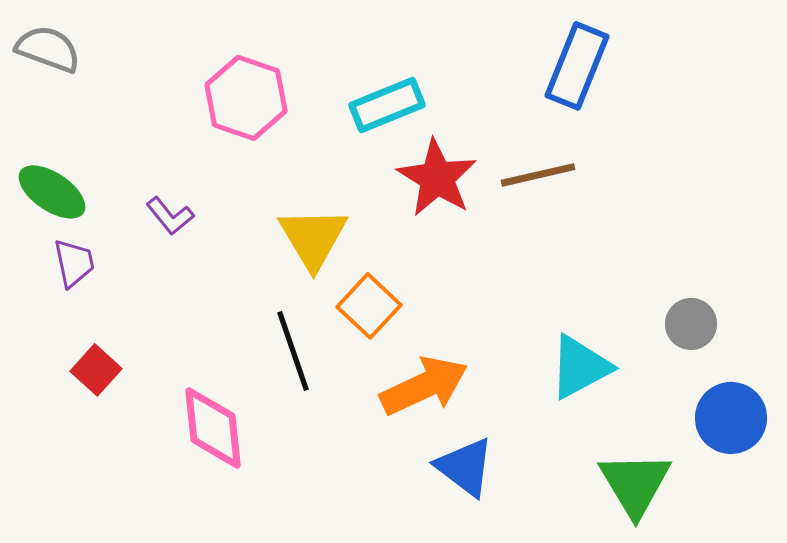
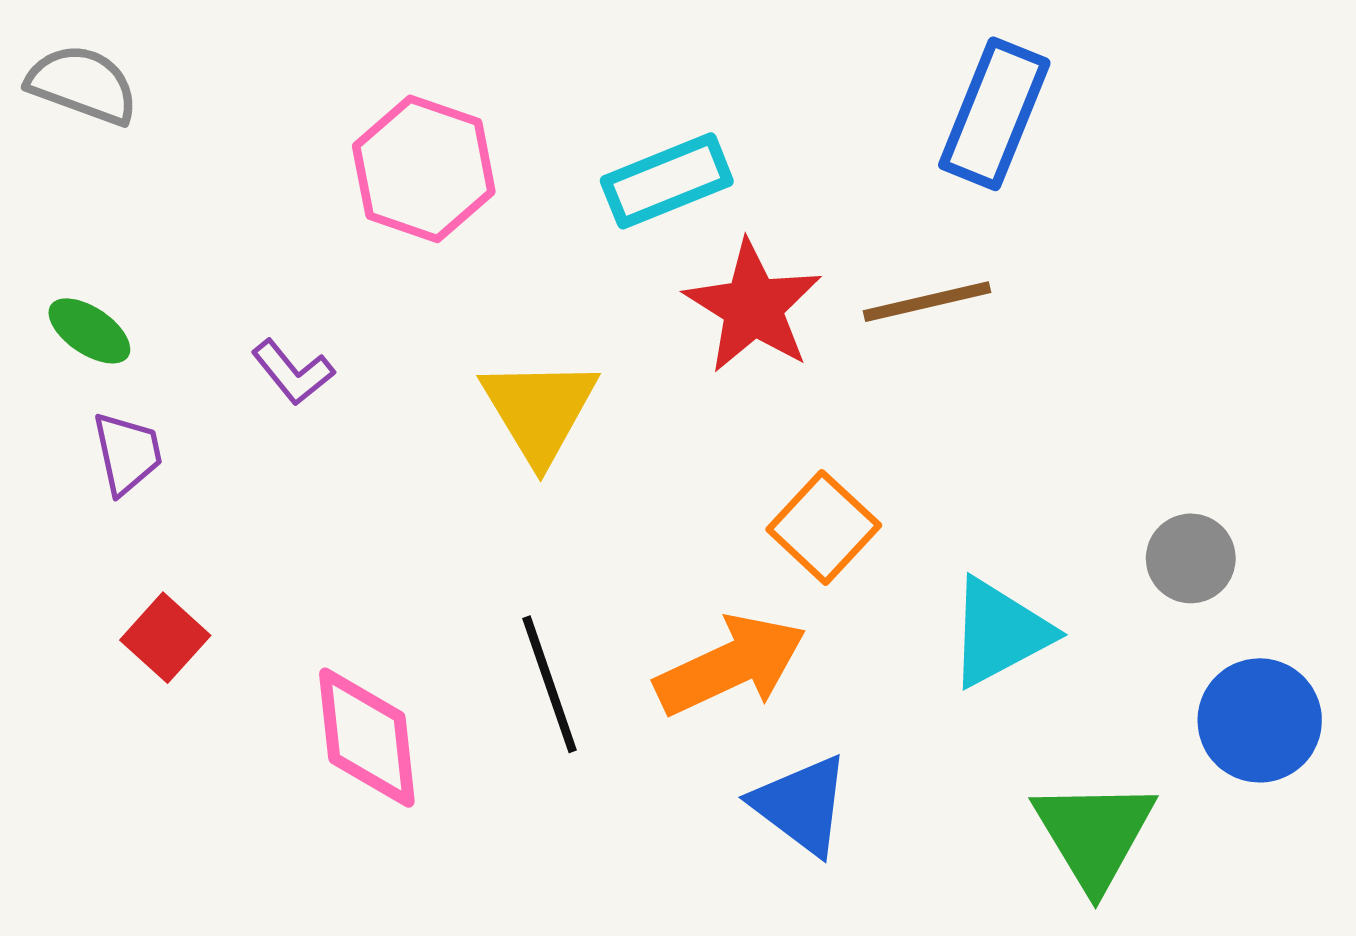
green ellipse: (52, 192) -> (89, 331), size x0.7
orange square: (369, 306) -> (824, 527), moved
black line: (293, 351) -> (550, 684), moved

